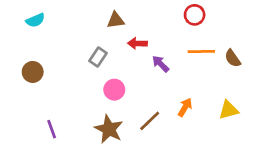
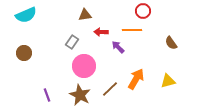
cyan semicircle: (35, 20) -> (26, 15), size x1.5
orange line: (201, 52) -> (132, 30), moved
pink circle: (114, 90) -> (84, 66), size x1.5
orange arrow: (185, 107) -> (136, 79), size x1.5
purple line: (52, 129) -> (47, 95), moved

